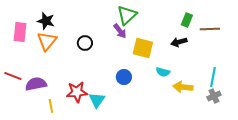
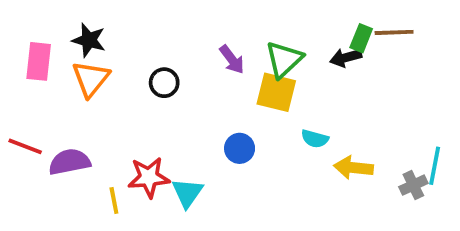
green triangle: (127, 15) -> (284, 59), moved
brown line: (210, 29) -> (394, 32), moved
black arrow: (179, 42) -> (346, 58), moved
cyan line: (213, 77) -> (435, 166), moved
yellow line: (51, 106) -> (114, 200), moved

